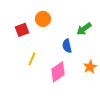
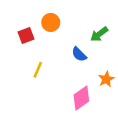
blue semicircle: (67, 46) -> (79, 54), turned -32
pink diamond: (58, 72) -> (81, 98), moved

